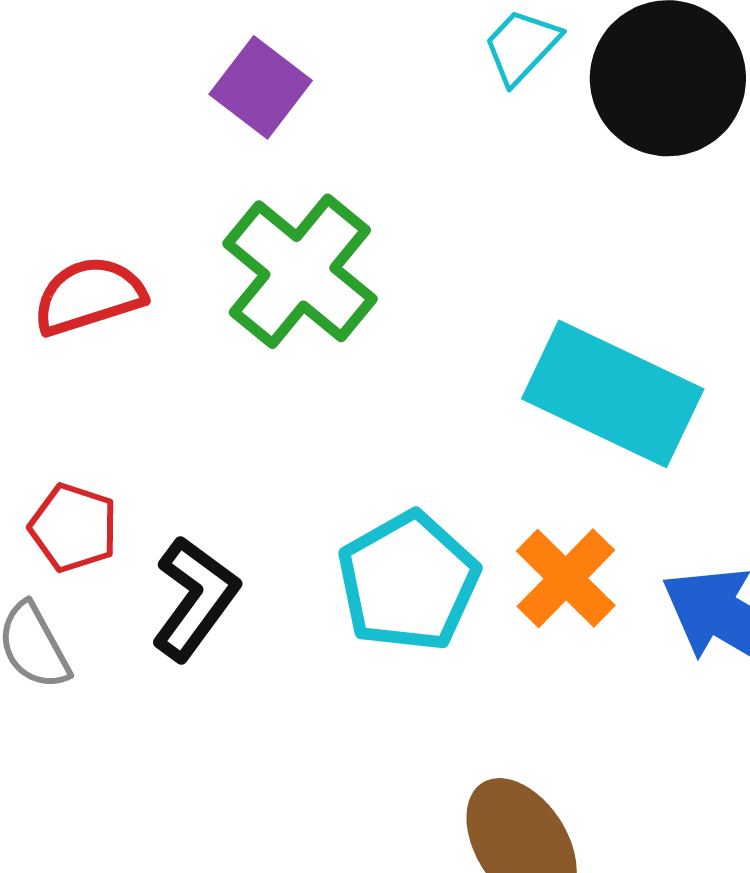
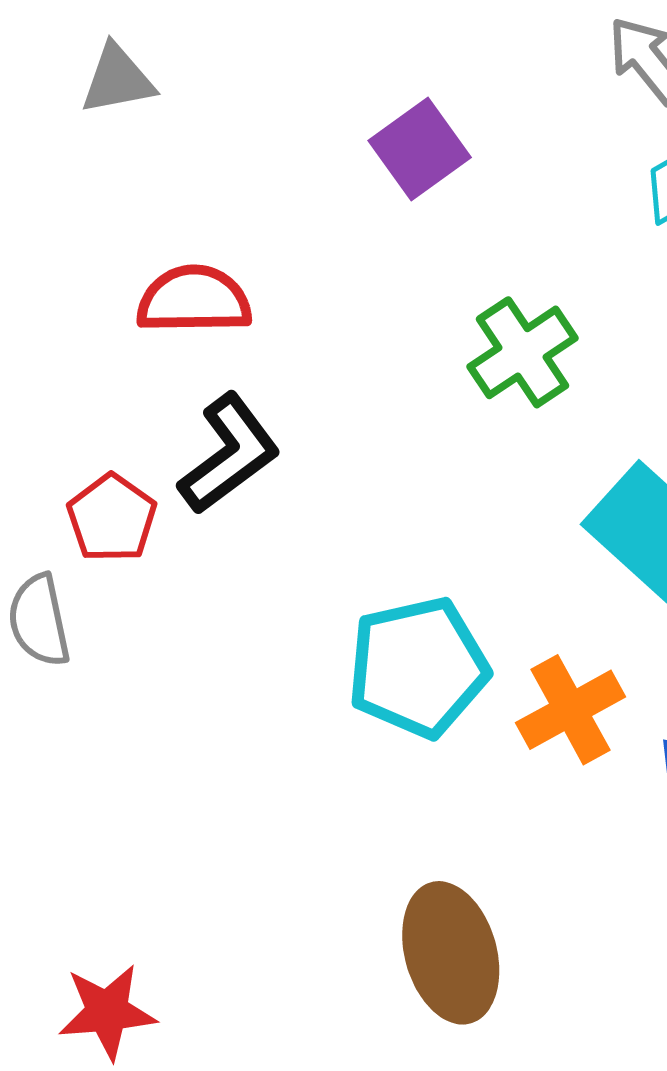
green cross: (300, 271) -> (523, 352), moved, size x0.7
black L-shape: (195, 598) -> (229, 454), moved

